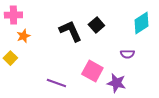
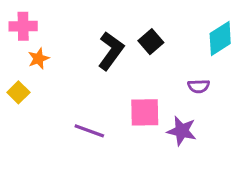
black L-shape: (70, 31) -> (111, 51), turned 60
pink square: (92, 71) -> (145, 112), turned -30

